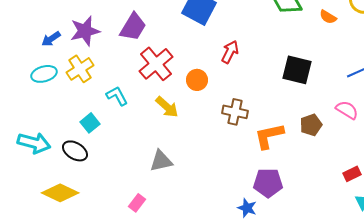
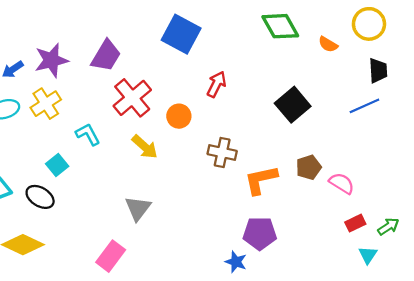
black square: (297, 70) -> (293, 105), turned 36
pink semicircle: (347, 110) -> (342, 183), moved
gray triangle: (161, 161) -> (138, 208), turned -40
pink rectangle: (137, 203) -> (111, 256), size x1.5

